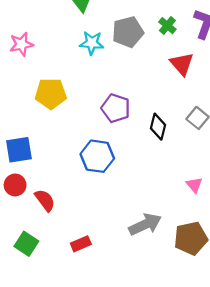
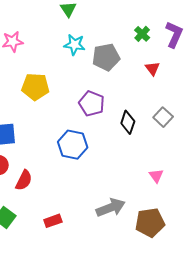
gray pentagon: (128, 32) -> (106, 57), moved
red triangle: (182, 64) -> (152, 68), size x0.7
red semicircle: (45, 200) -> (24, 180), turned 60

